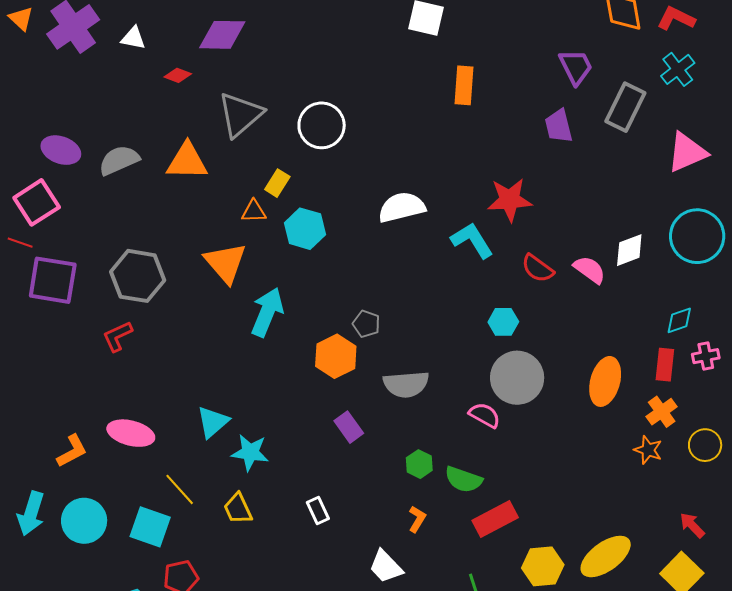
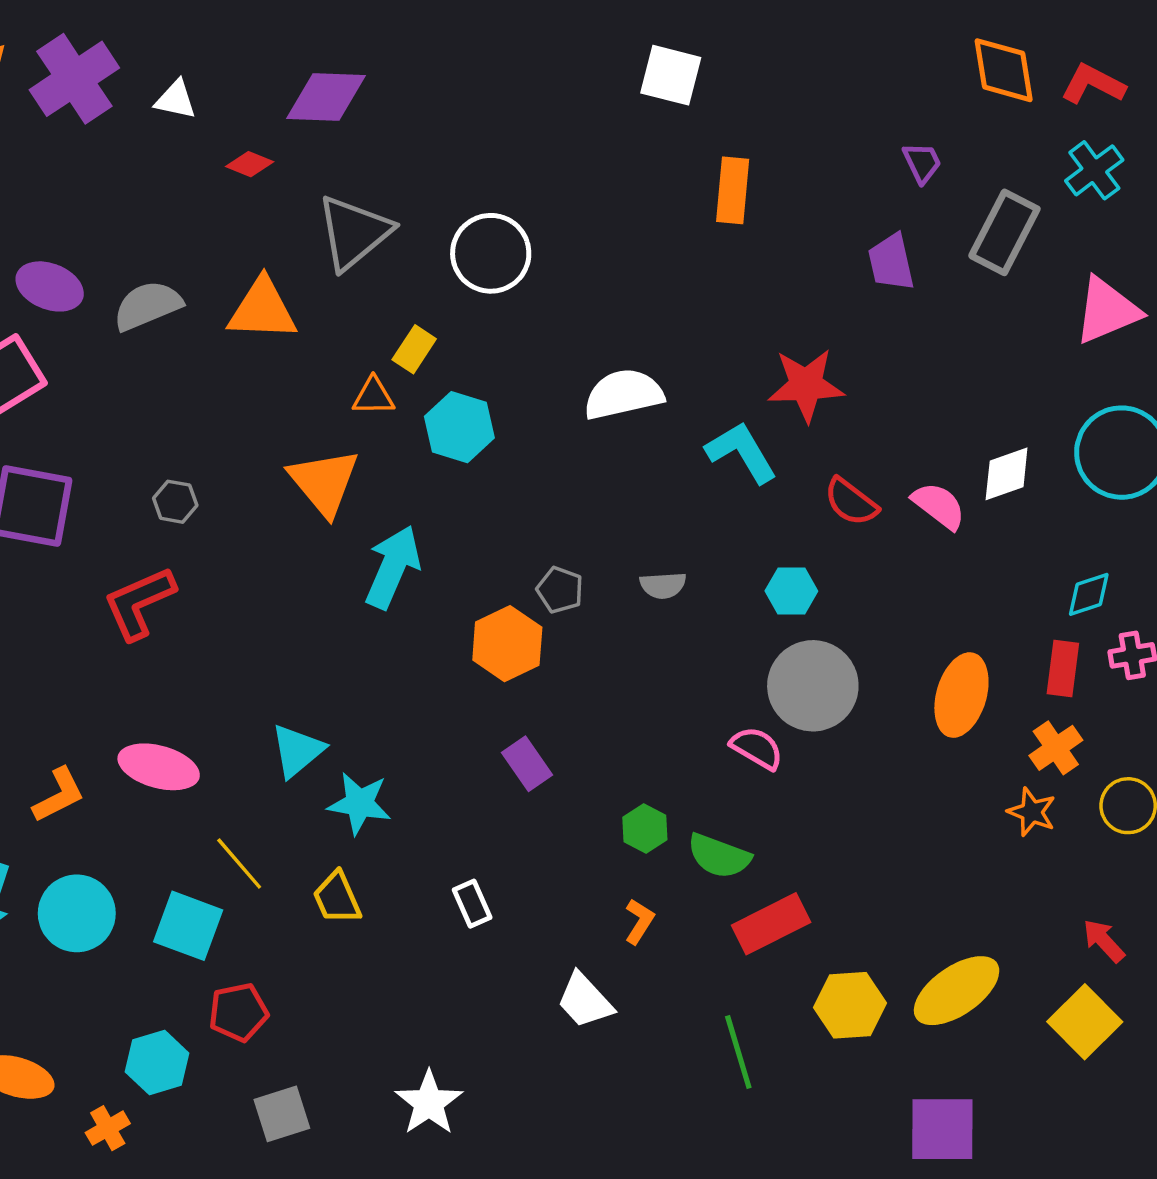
purple trapezoid: (576, 67) -> (922, 163), size x0.7
gray hexagon: (138, 276) -> (175, 502), size x0.5
red L-shape: (117, 336) -> (139, 603), size x1.4
gray semicircle: (406, 384) -> (663, 585), moved, size x0.6

